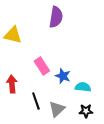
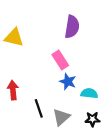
purple semicircle: (56, 17) -> (72, 27), moved
pink rectangle: (42, 66) -> (60, 60), moved

